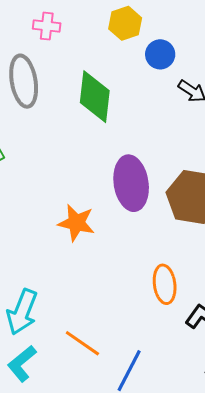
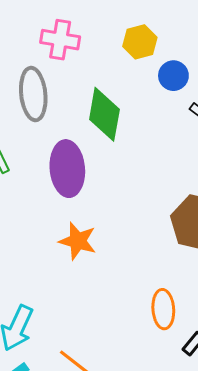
pink cross: (47, 26) -> (60, 40), size x1.4
purple ellipse: (131, 183) -> (67, 169), moved

